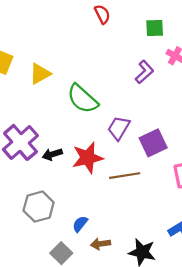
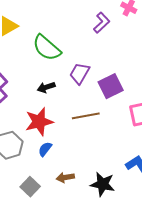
black arrow: (52, 154) -> (46, 87), moved
red star: (88, 158) -> (39, 122), moved
blue semicircle: (80, 224) -> (45, 149), moved

